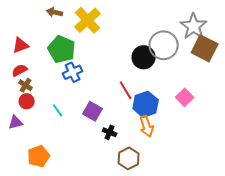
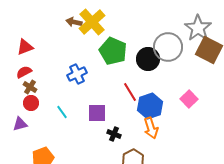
brown arrow: (55, 12) -> (74, 22), moved
green pentagon: (62, 49) -> (113, 51), moved
purple square: (93, 111) -> (97, 113), turned -30

